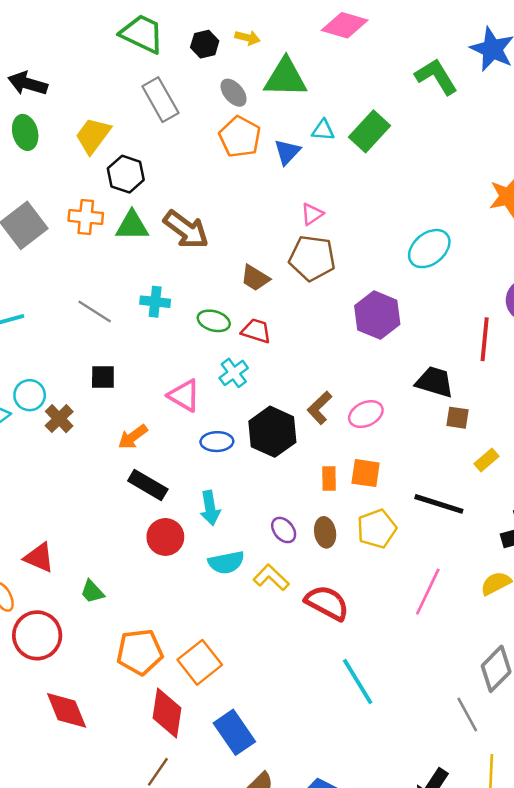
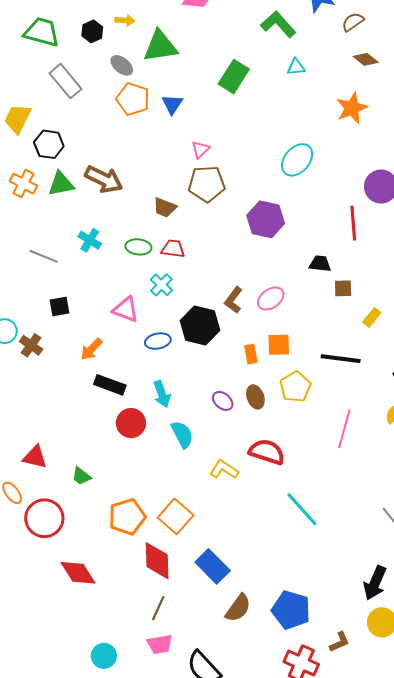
cyan triangle: (323, 130) -> (296, 67), moved
orange cross: (86, 217) -> (23, 184), turned 32
cyan cross: (155, 302) -> (90, 240), turned 35
black trapezoid: (435, 382) -> (320, 264), size x0.7
cyan semicircle: (226, 562) -> (182, 434), turned -96
yellow L-shape: (271, 577) -> (224, 470), moved

